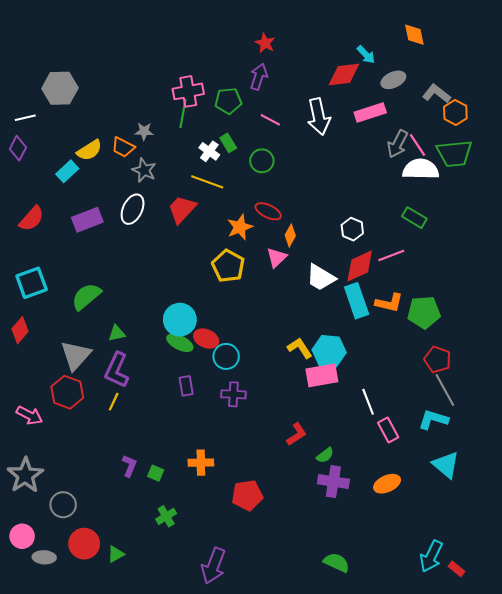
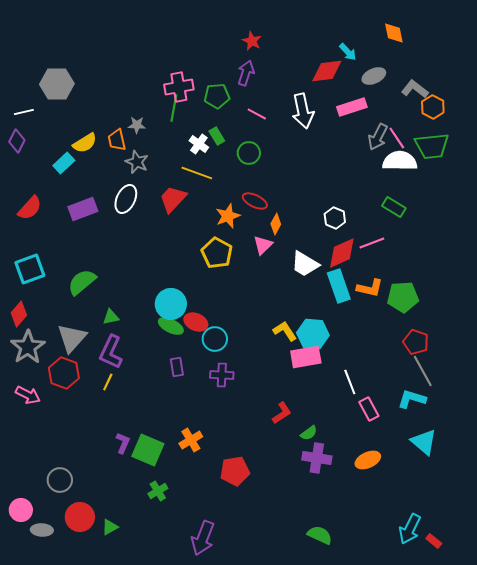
orange trapezoid: (123, 147) -> (117, 140), turned 50
orange cross: (201, 463) -> (191, 440), turned -30
green square: (156, 473) -> (148, 450), size x2.0
gray star: (25, 475) -> (28, 347), moved

